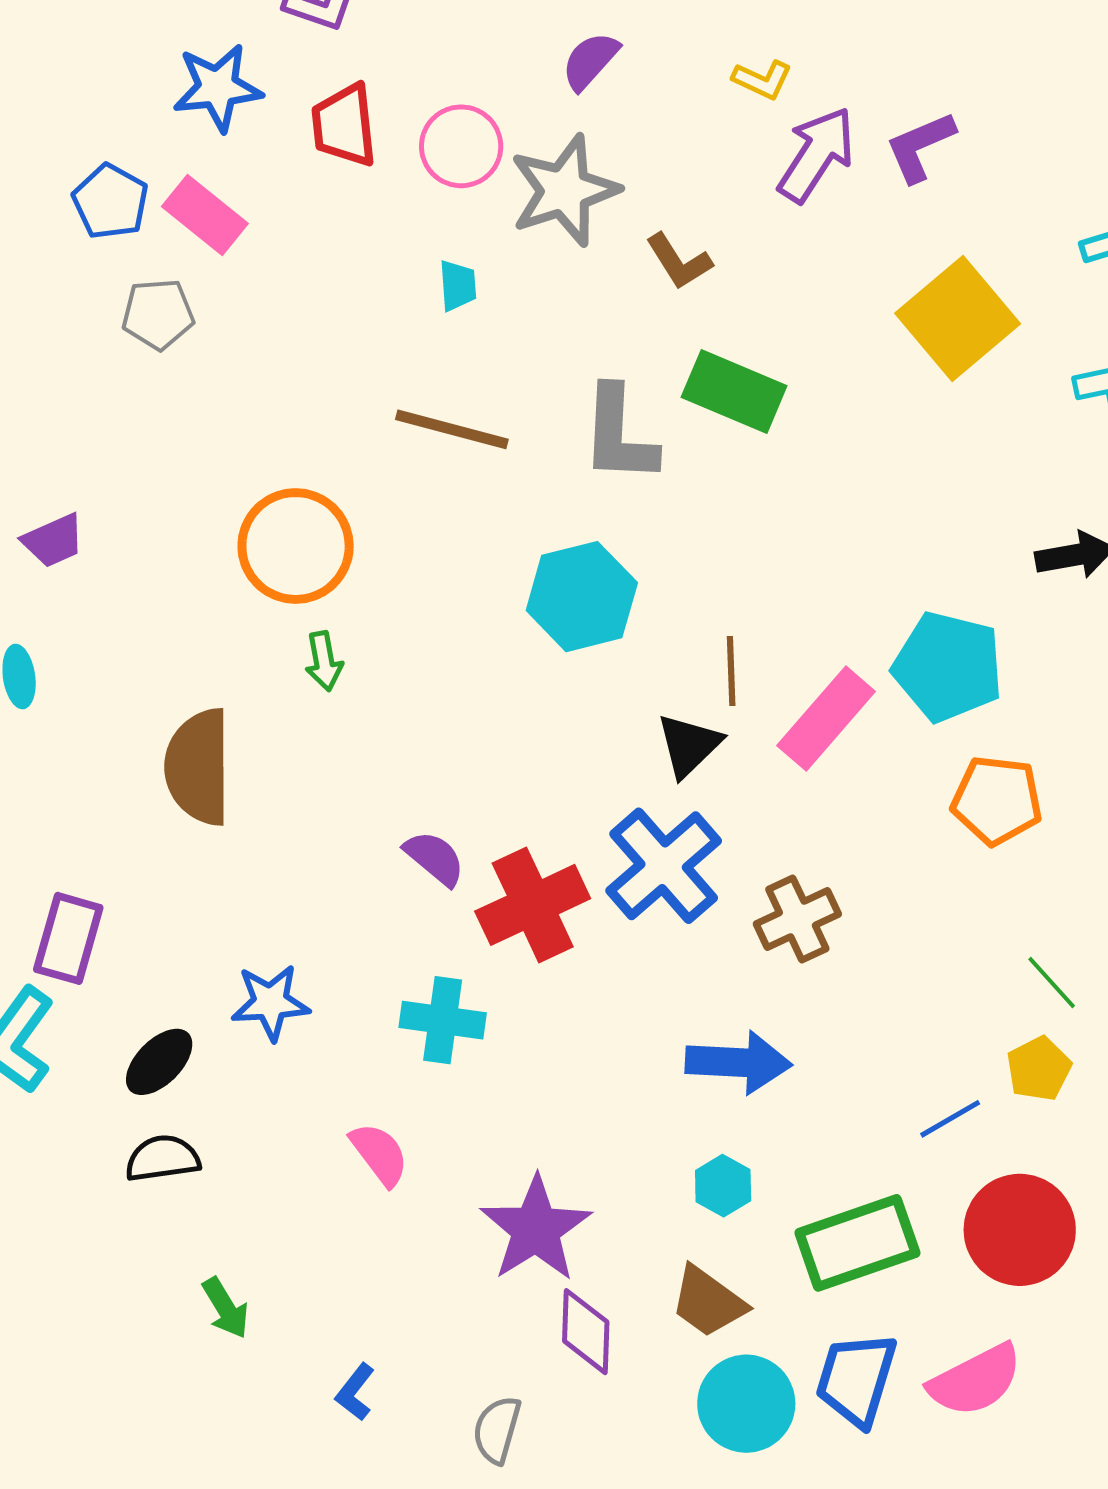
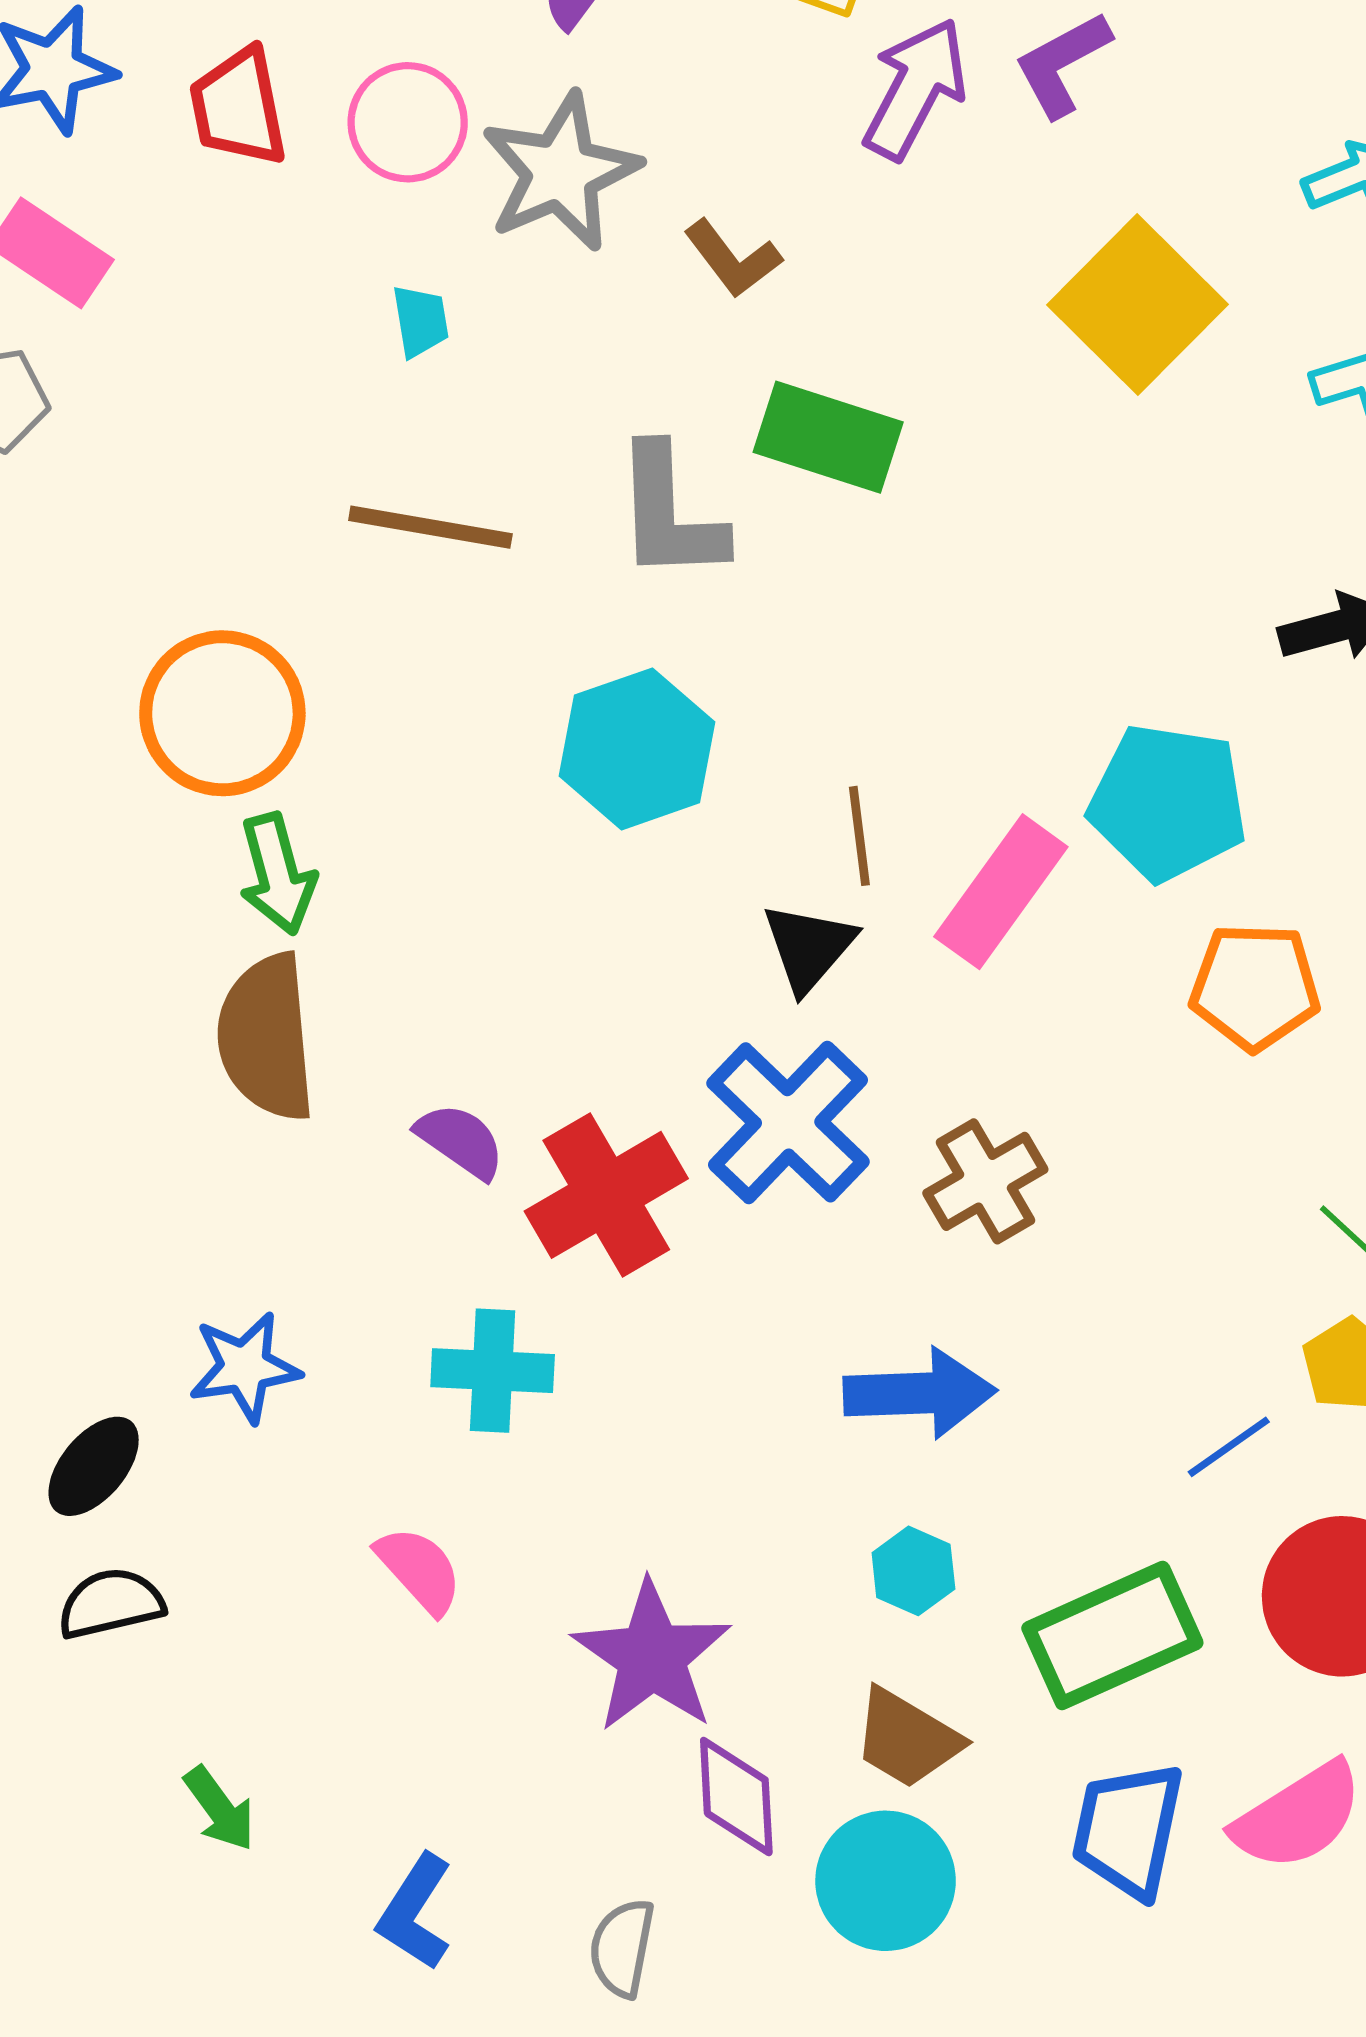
green arrow: (324, 661) -> (277, 874), size x1.4
brown semicircle: (198, 767) -> (266, 1037), moved
blue L-shape: (355, 1392) -> (415, 1912), size x1.4
cyan circle: (746, 1404) -> (886, 1881), moved

